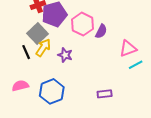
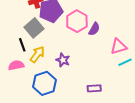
yellow arrow: (43, 48) -> (37, 54), moved
purple star: (65, 55) -> (63, 60), moved
pink semicircle: (20, 86) -> (16, 65), moved

